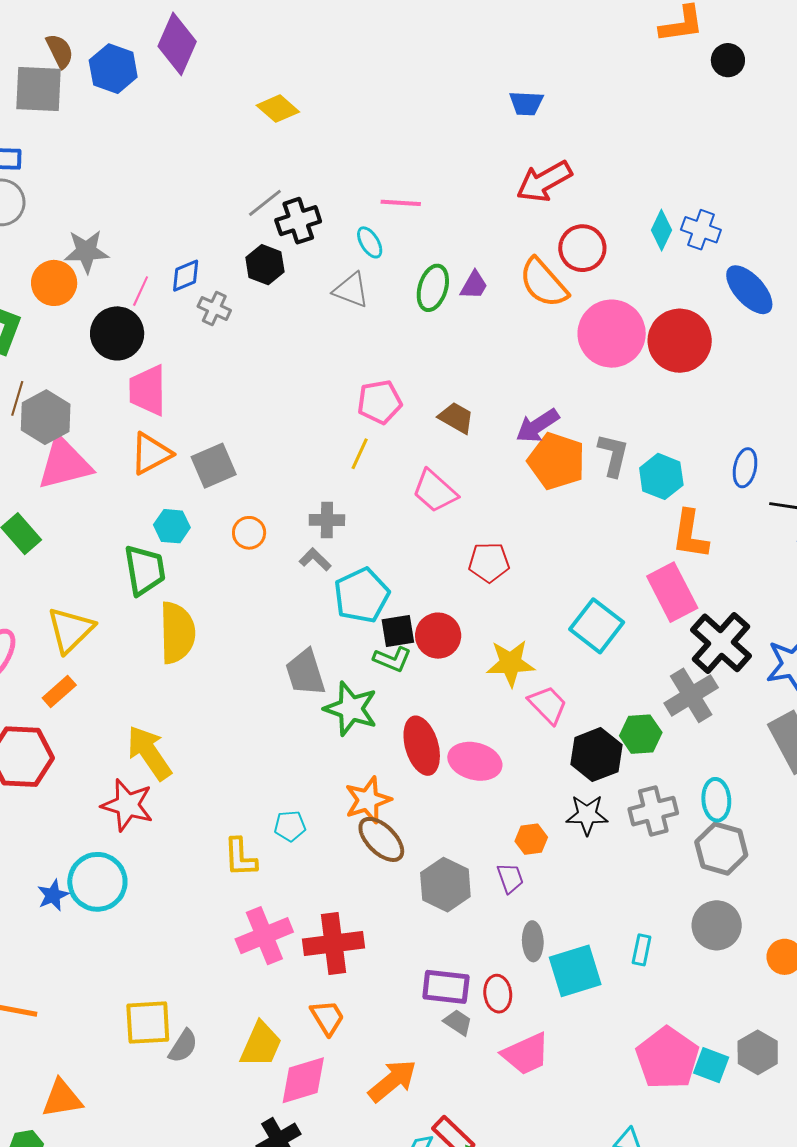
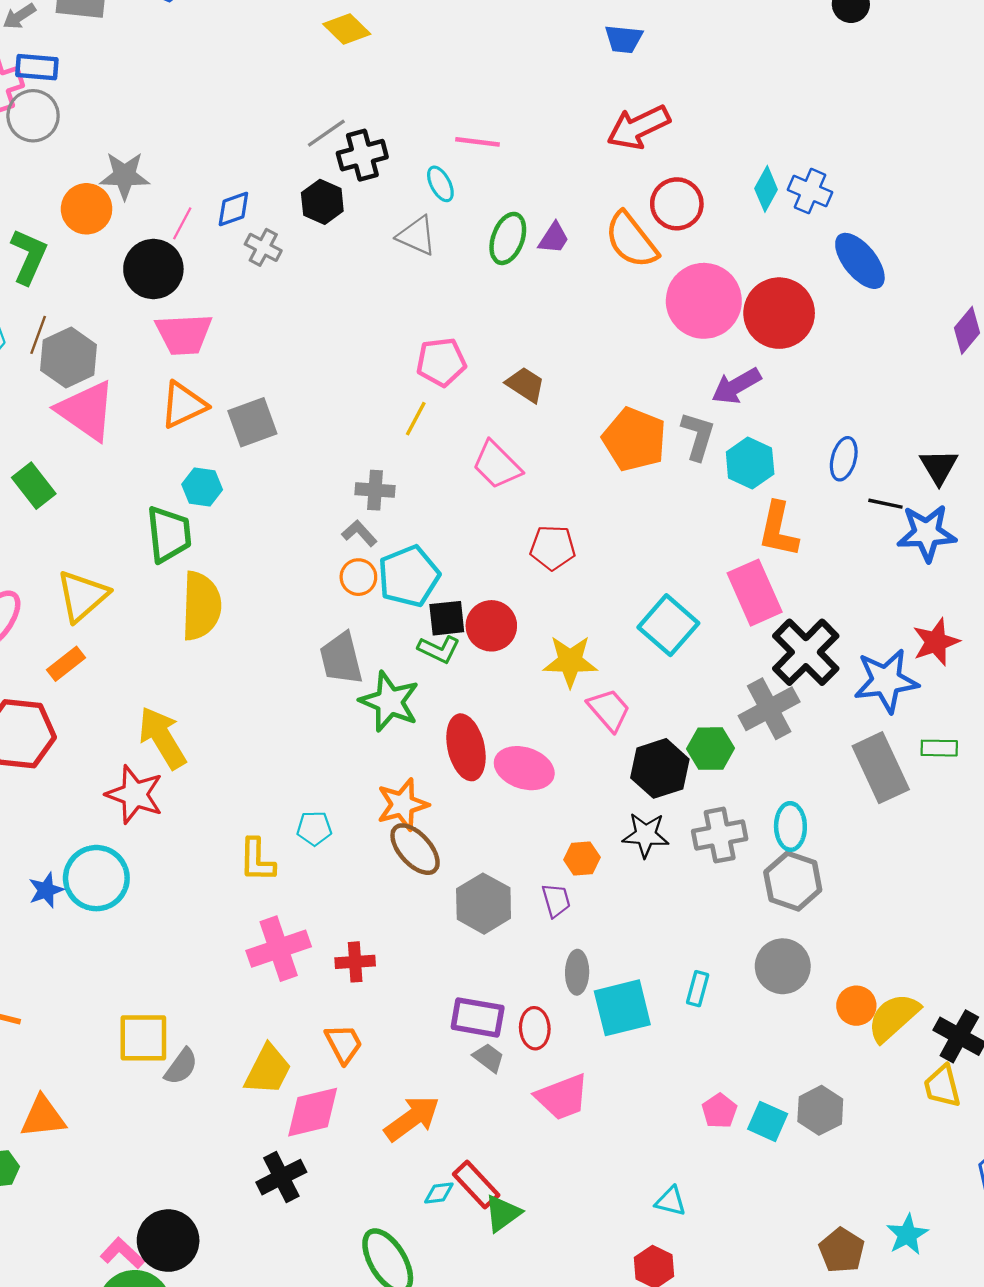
pink trapezoid: (148, 390) -> (184, 334), turned -96
purple arrow: (538, 426) -> (736, 386), moved
pink triangle: (64, 464) -> (86, 411), turned 46
orange circle: (249, 533) -> (358, 577), moved
red cross: (334, 944) -> (355, 962), size x0.6
pink pentagon: (667, 1058) -> (719, 1111), size x0.5

